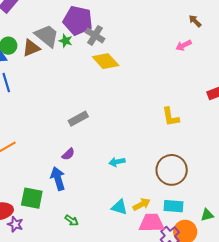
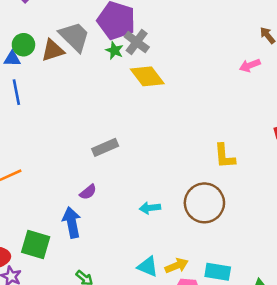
green star: (66, 41) -> (114, 50), moved
brown circle: (172, 170) -> (204, 203), moved

